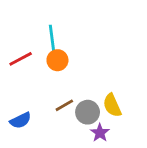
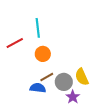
orange circle: (57, 60) -> (43, 54), moved
blue semicircle: (21, 120) -> (38, 88), moved, turned -147

